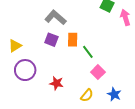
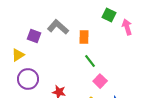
purple square: (51, 40) -> (34, 36), moved
orange rectangle: (73, 40) -> (84, 37), moved

